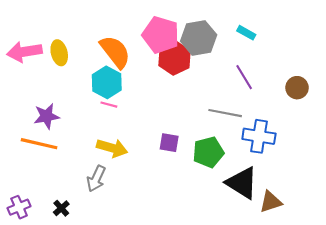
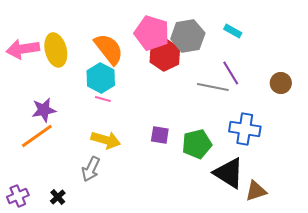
yellow ellipse: (59, 53) -> (56, 50), size x1.4
gray line: (225, 113) -> (213, 87), moved
orange line: (39, 144) -> (37, 136), turned -48

